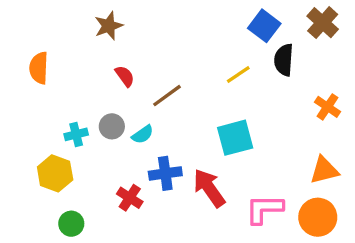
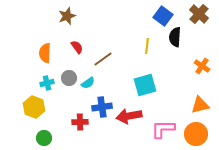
orange semicircle: (39, 68) -> (45, 53), moved
yellow line: (238, 74) -> (147, 46), turned -49
red arrow: (209, 188) -> (129, 116), turned -65
red cross: (130, 198) -> (80, 122), turned -35

